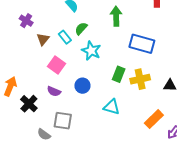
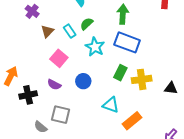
blue rectangle: (142, 44) -> (127, 42), moved
black cross: (29, 104) -> (28, 95), turned 30
orange rectangle: (154, 119) -> (132, 121), moved

